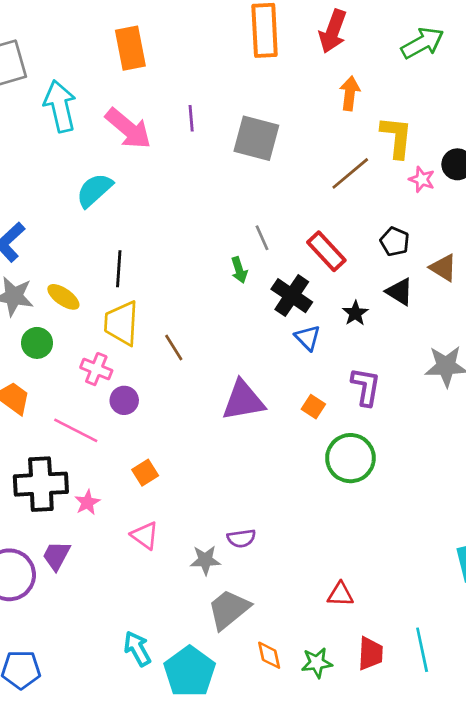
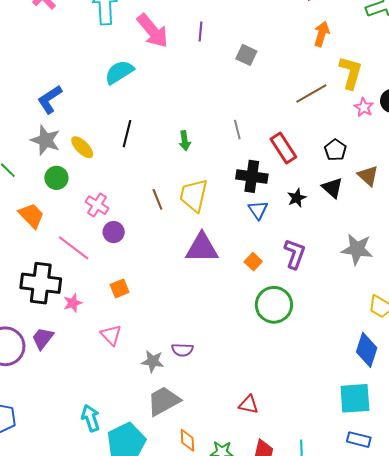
gray square: (256, 138) -> (246, 55), size x0.6
green arrow: (239, 270) -> (185, 141), moved
black cross: (292, 296) -> (252, 176), turned -36
yellow trapezoid: (121, 323) -> (194, 195), moved

